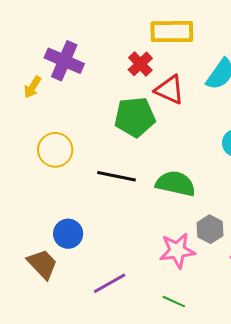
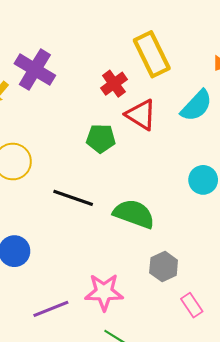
yellow rectangle: (172, 32) -> (152, 54), turned 57
green pentagon: (135, 117) -> (101, 138), size x0.7
pink star: (177, 251) -> (104, 292), moved

